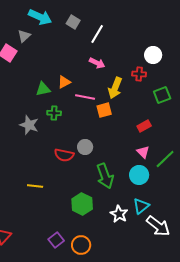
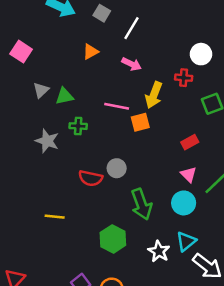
gray triangle: (24, 36) -> (41, 90), moved
orange triangle: (64, 82) -> (91, 52), moved

